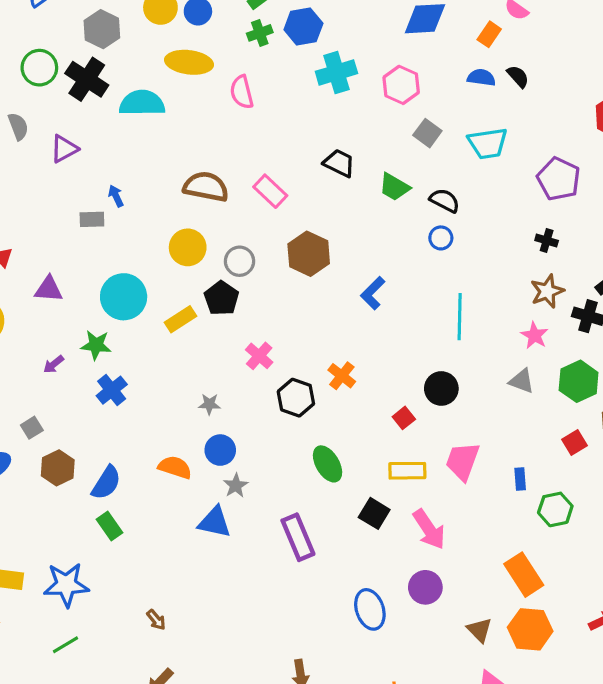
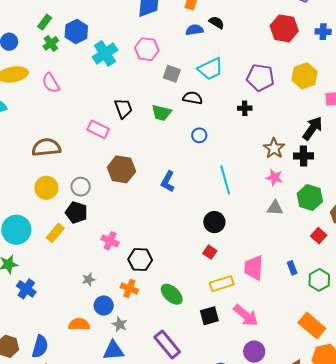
black trapezoid: (339, 163) -> (123, 108), turned 60
pink rectangle: (270, 191) -> (98, 129), moved
black semicircle: (445, 200) -> (193, 98), moved
black cross: (547, 241) -> (245, 108), moved
orange cross: (342, 376) -> (129, 288), moved
black circle: (441, 388) -> (214, 222), moved
black square: (374, 513) -> (209, 316), turned -30

